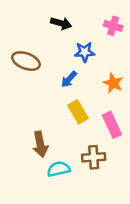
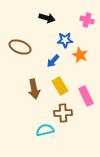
orange star: (113, 83) -> (80, 55), moved
brown arrow: (40, 144) -> (34, 89), moved
brown cross: (94, 157) -> (63, 113), moved

